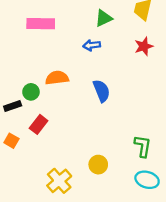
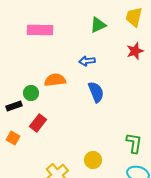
blue arrow: (92, 45) -> (87, 61), moved

